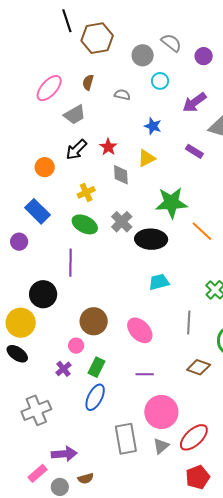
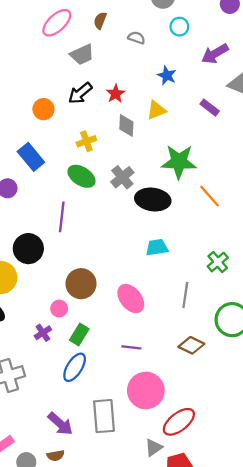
gray triangle: (161, 446) -> (154, 448), moved
purple arrow: (64, 454) -> (60, 424), moved, turned 40

